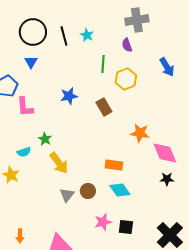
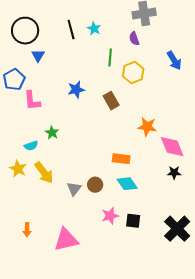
black circle: (33, 32) -> (25, 31), moved
yellow arrow: (59, 163) -> (44, 173), moved

